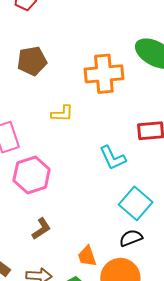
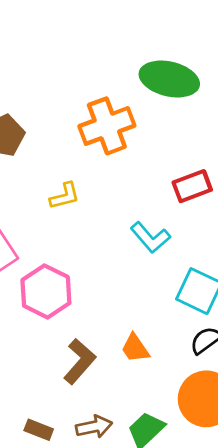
brown L-shape: (41, 229) -> (80, 361), size x1.4
orange trapezoid: (87, 256) -> (135, 348), moved

